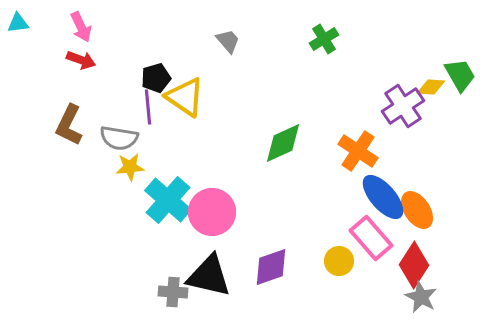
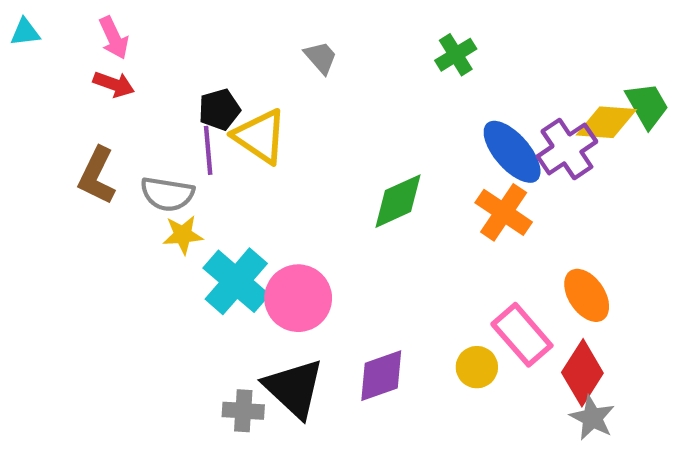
yellow diamond: (431, 87) -> (606, 122), size x1.5
blue ellipse: (383, 197) -> (512, 152), moved
black triangle: (209, 276) -> (294, 388), turned 30

